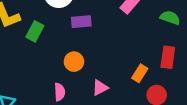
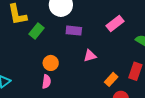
orange circle: (74, 62) -> (51, 63), moved
pink triangle: (100, 88) -> (90, 56), moved

